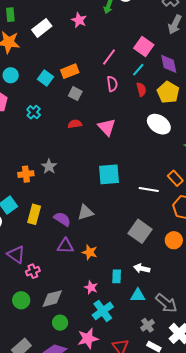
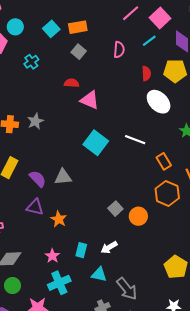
pink line: (109, 57) -> (131, 13), moved
cyan circle: (11, 75) -> (15, 27), moved
red semicircle: (141, 89) -> (146, 73), moved
yellow pentagon: (168, 92) -> (175, 71), turned 30
pink triangle: (107, 127) -> (90, 100), moved, turned -36
cyan square: (109, 174) -> (96, 143), turned 30
white line: (149, 189) -> (135, 140), moved
gray square: (140, 231) -> (115, 209), size x0.6
orange circle: (174, 240) -> (138, 216), moved
white arrow: (142, 268) -> (109, 247), turned -56

